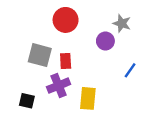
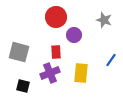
purple circle: (105, 41) -> (74, 35), moved
gray square: (40, 55) -> (19, 52), moved
yellow rectangle: (88, 98) -> (81, 73), moved

